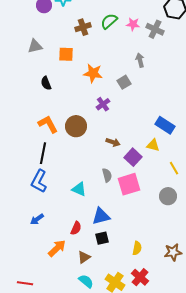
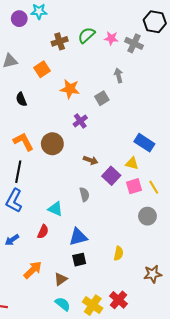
orange square: (66, 54) -> (42, 69), turned -35
pink square: (129, 184) -> (134, 186), moved, size x0.7
red semicircle: (76, 228) -> (43, 232), moved
yellow semicircle: (137, 248) -> (119, 253), moved

